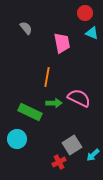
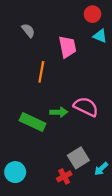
orange line: (47, 77) -> (41, 72), moved
cyan circle: (17, 139) -> (15, 172), moved

